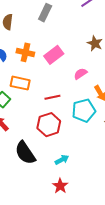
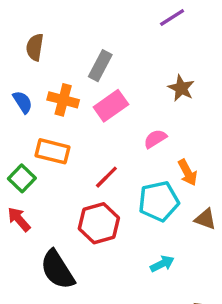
gray rectangle: (45, 13) -> (100, 66), moved
red line: (52, 97) -> (106, 177), turned -35
cyan arrow: (62, 160) -> (162, 264), moved

